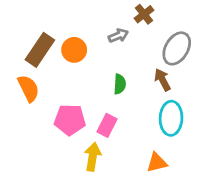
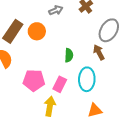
gray arrow: (118, 36) -> (56, 10), moved
cyan ellipse: (171, 118) -> (87, 79), moved

